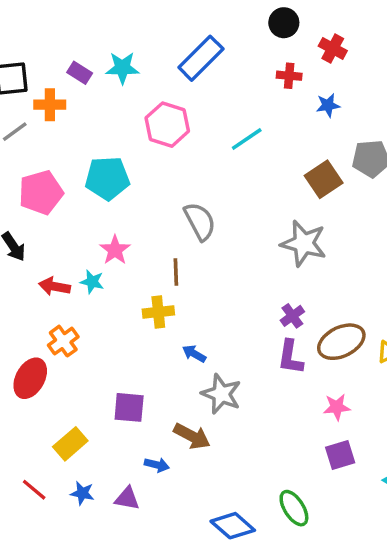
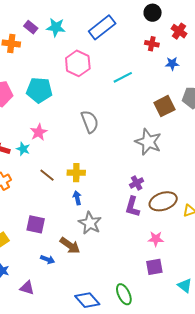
brown line: (176, 272) -> (47, 175), moved, turned -56
yellow cross: (158, 312) -> (76, 173), moved
blue arrow: (194, 354) -> (77, 198), turned 40
purple triangle: (127, 498) -> (27, 288), moved

